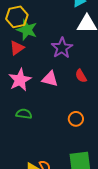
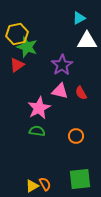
pink triangle: (50, 79) -> (60, 91), moved
pink star: (20, 80) -> (39, 108), moved
green semicircle: (24, 114) -> (37, 131), moved

